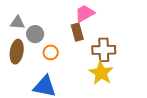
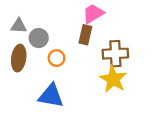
brown rectangle: (77, 32) -> (85, 35), turned 30

